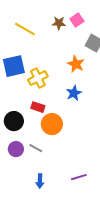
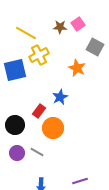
yellow cross: (38, 78) -> (39, 55), moved
blue star: (74, 93) -> (60, 97), moved
red rectangle: (38, 107) -> (39, 111), turned -72

